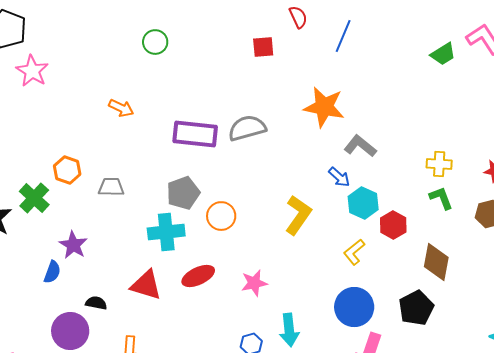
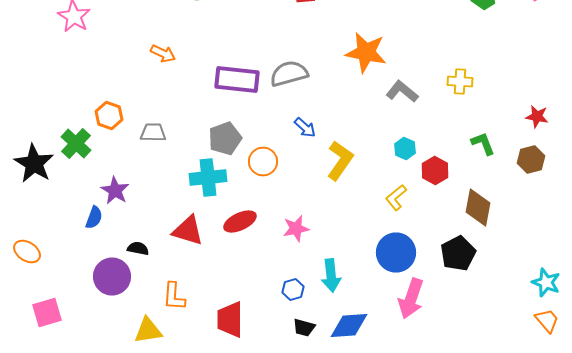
yellow cross: (439, 164) -> (460, 82), moved
blue arrow: (339, 177) -> (305, 128), moved
cyan hexagon: (363, 203) -> (405, 148), size x0.7

